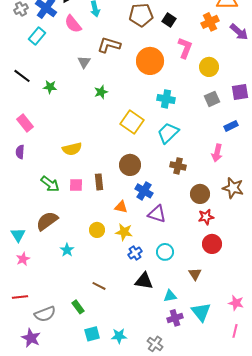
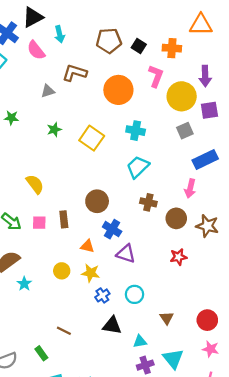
orange cross: (210, 22) -> (172, 48), moved, turned 30
purple arrow: (239, 32) -> (205, 76), moved, turned 48
gray triangle: (84, 62) -> (48, 91), turned 40
yellow circle: (209, 67) -> (182, 96), size x1.4
green star: (101, 92) -> (54, 130), moved
purple square: (240, 92) -> (209, 110), moved
yellow square: (132, 122) -> (92, 138), moved
blue rectangle: (231, 126) -> (205, 160), size x1.6
yellow semicircle: (72, 149) -> (35, 184), turned -114
brown circle: (200, 194) -> (176, 218), moved
red circle: (212, 244) -> (207, 320), moved
cyan star: (67, 250) -> (24, 284), moved

